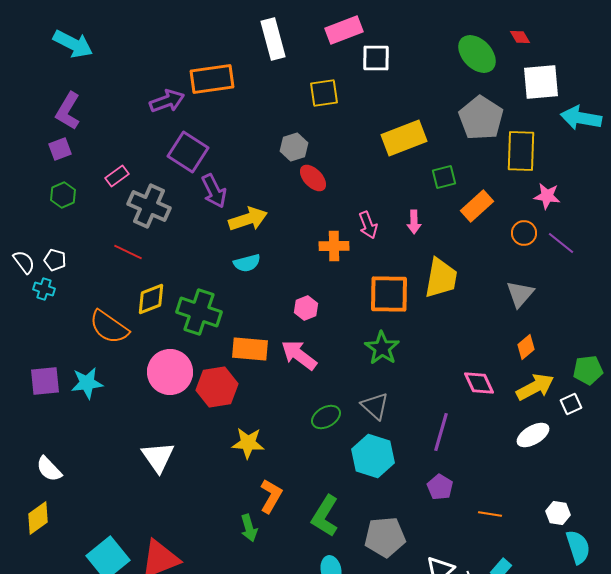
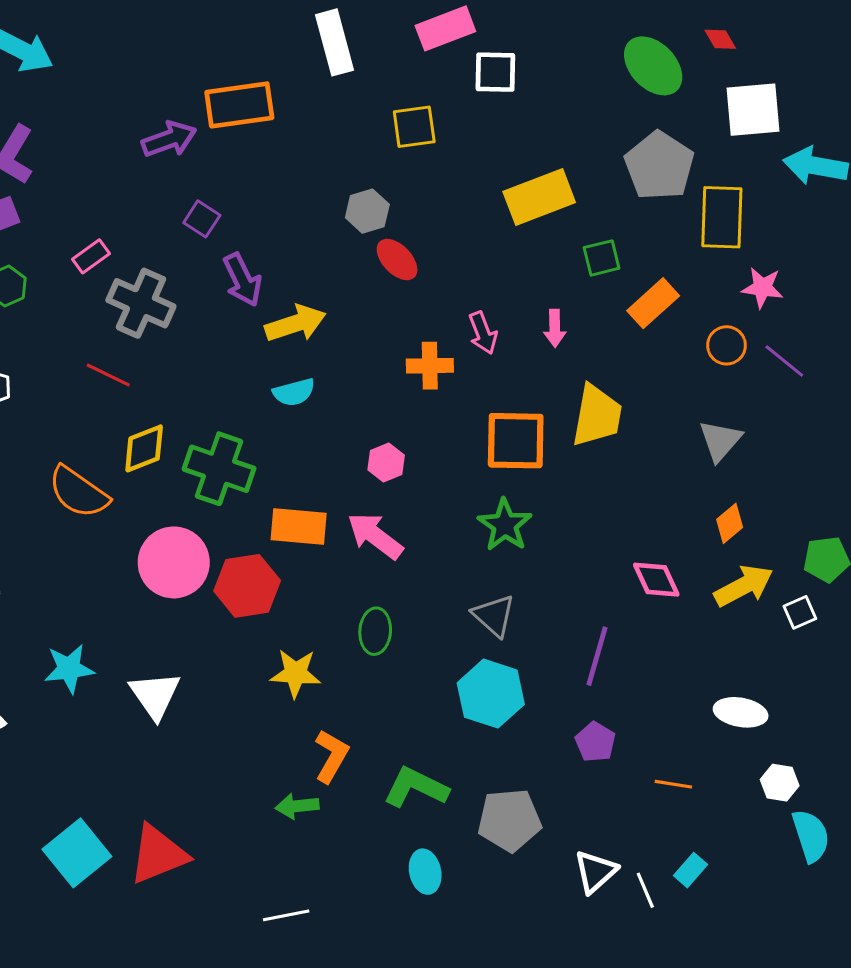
purple square: (188, 152) -> (202, 219), size x0.6
cyan star: (87, 383) -> (69, 669), moved
green ellipse: (326, 417) -> (375, 631), moved, turned -56
white ellipse: (533, 435) -> (741, 712), moved, turned 40
green L-shape: (325, 516) -> (416, 787), turned 84
green arrow: (249, 528) -> (297, 806), turned 100

